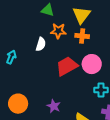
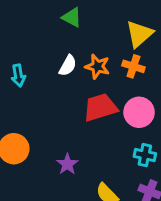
green triangle: (48, 10) -> (72, 17), moved
orange star: (58, 31) -> (97, 66), moved
cyan arrow: (11, 57) -> (18, 76), turned 136

